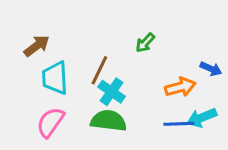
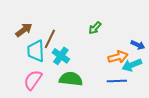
brown line: (99, 70) -> (50, 39), moved
cyan cross: (112, 92) -> (61, 56), moved
cyan arrow: (202, 118) -> (132, 65), moved

